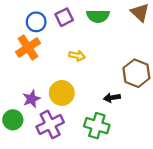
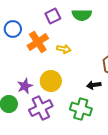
blue circle: (36, 22) -> (13, 29), moved
orange cross: (28, 48) -> (38, 42), moved

